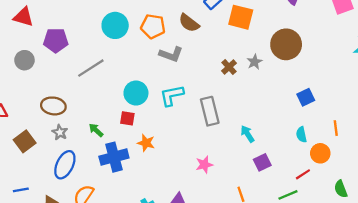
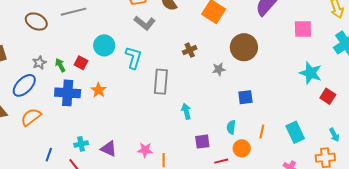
gray star: (255, 62) -> (219, 69), moved
cyan L-shape: (172, 95) -> (134, 58), turned 100
brown ellipse: (53, 106) -> (36, 22), moved
red square: (127, 118) -> (81, 63), moved
gray star: (60, 132) -> (39, 63), moved
purple square: (262, 162) -> (202, 142), moved
pink star: (204, 165) -> (145, 150), moved

